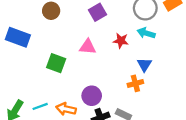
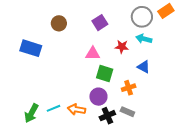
green square: (56, 63) -> (105, 74), moved
blue triangle: (144, 65) -> (144, 67), turned -32
orange cross: (135, 83) -> (129, 88), moved

